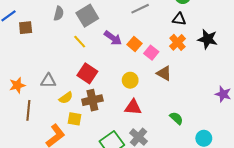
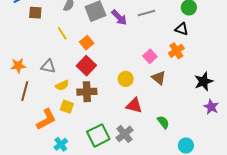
purple arrow: (113, 38) -> (119, 17), moved
black star: (208, 39) -> (204, 81), moved, turned 30
yellow line: (80, 42) -> (62, 33), moved
orange square: (135, 44) -> (87, 43), moved
red triangle: (133, 107) -> (134, 105), moved

